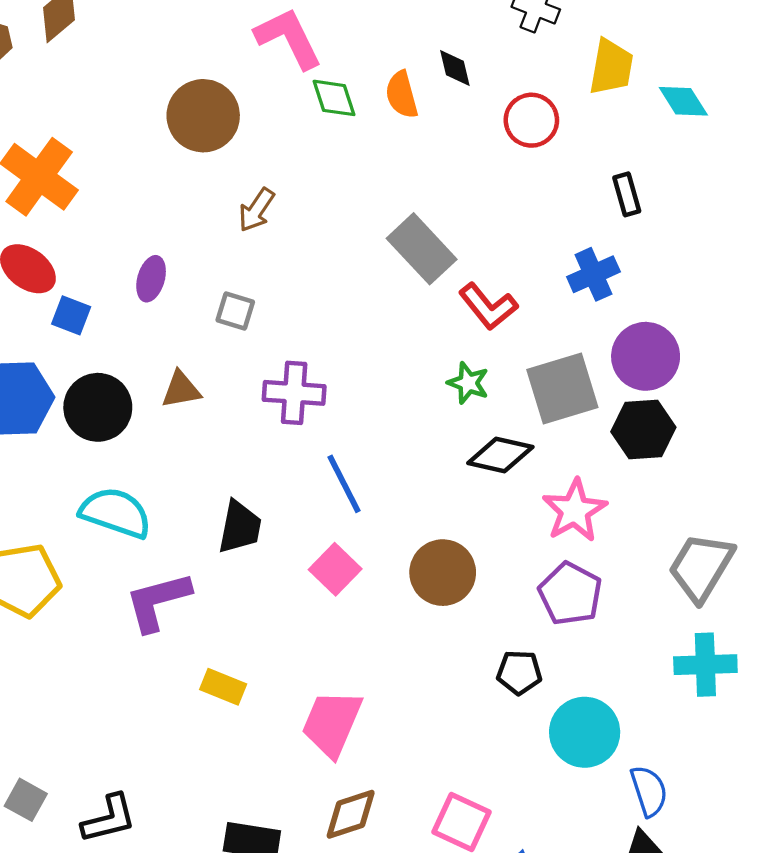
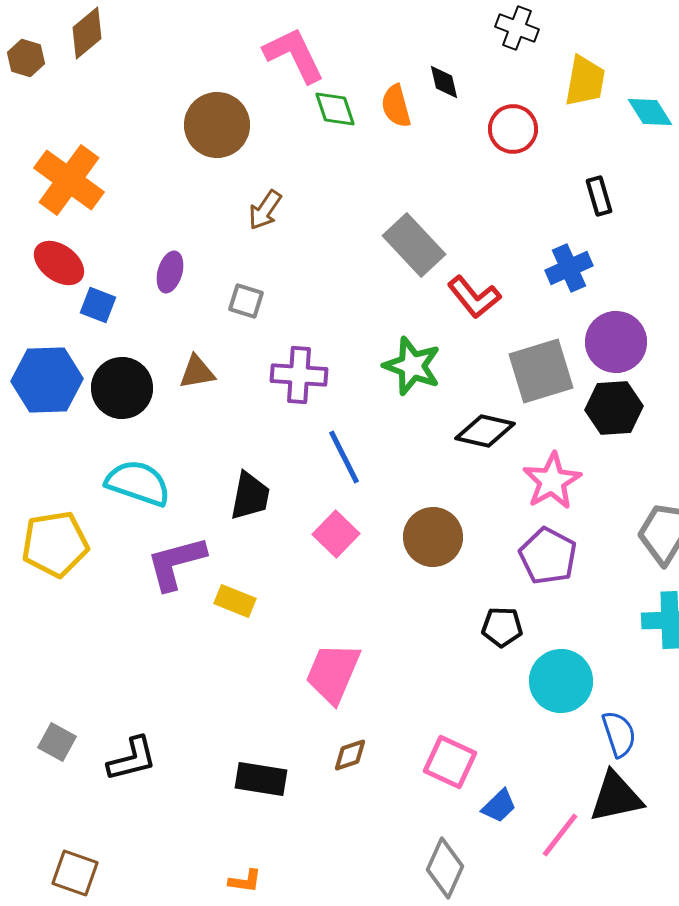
green star: (468, 383) -> (412, 366), moved, size x1.5
yellow rectangle: (223, 687) -> (235, 601), moved
brown diamond: (351, 814) -> (350, 755), size x0.7

